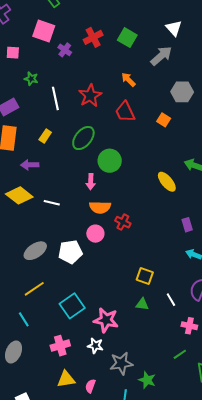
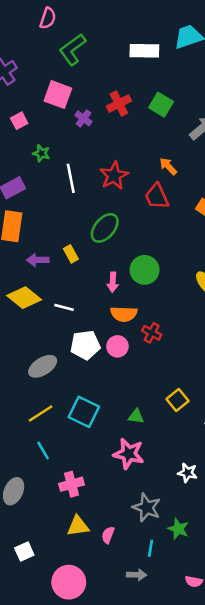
pink square: (13, 53) -> (19, 121), turned -32
orange arrow: (128, 80) -> (168, 166), moved
yellow rectangle: (45, 136) -> (71, 254), moved, turned -64
green circle: (110, 161) -> (145, 270), moved
white pentagon: (70, 252) -> (85, 345), moved
yellow square: (145, 276) -> (178, 400), turned 30
green triangle: (142, 304) -> (136, 416), moved
cyan square: (72, 306) -> (84, 412), moved, turned -30
cyan line: (24, 319) -> (43, 451), moved
white star: (95, 346) -> (188, 473), moved
gray star: (121, 363) -> (147, 508), turned 30

